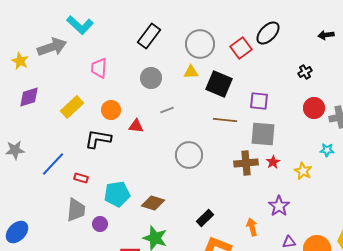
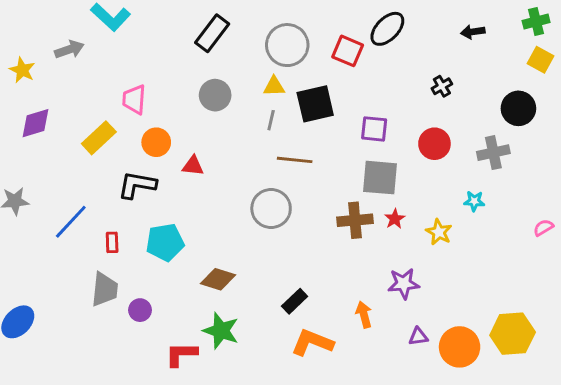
gray arrow: (52, 47) -> (69, 49), size x0.7
red square: (241, 48) -> (348, 51), turned -30
pink trapezoid: (99, 68) -> (134, 100), moved
black square: (219, 84) -> (315, 104), turned -36
red circle: (314, 108) -> (434, 144), moved
gray line: (167, 110) -> (271, 120), moved, turned -56
brown line: (225, 120) -> (295, 160), moved
red rectangle: (81, 178) -> (112, 242), turned 72
cyan pentagon: (117, 194) -> (165, 242), moved
purple star: (279, 206) -> (404, 284), turned 30

